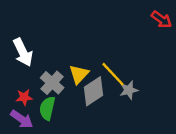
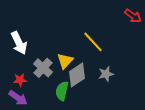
yellow line: (113, 74) -> (93, 42), moved
green semicircle: (47, 108) -> (62, 91), moved

